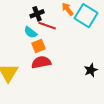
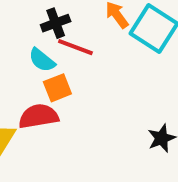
red semicircle: (41, 62) -> (39, 116), moved

